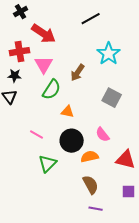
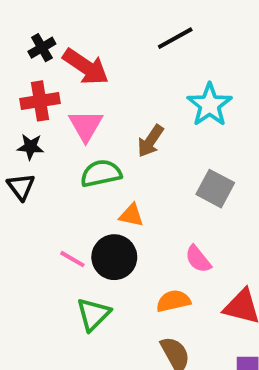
black cross: (21, 12) -> (42, 48), moved
green semicircle: (52, 90) -> (101, 173), turned -135
black circle: (72, 141) -> (114, 257), moved

